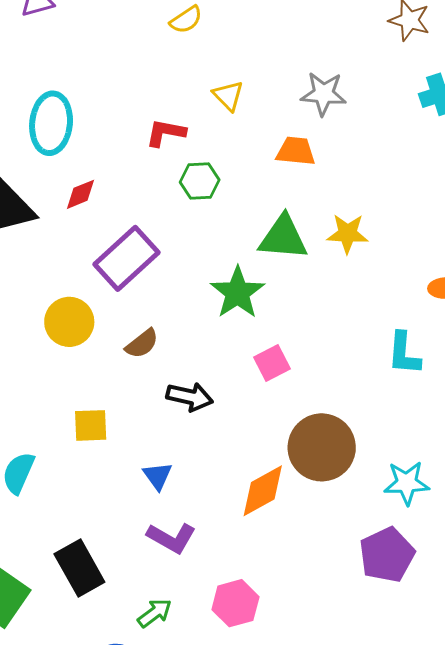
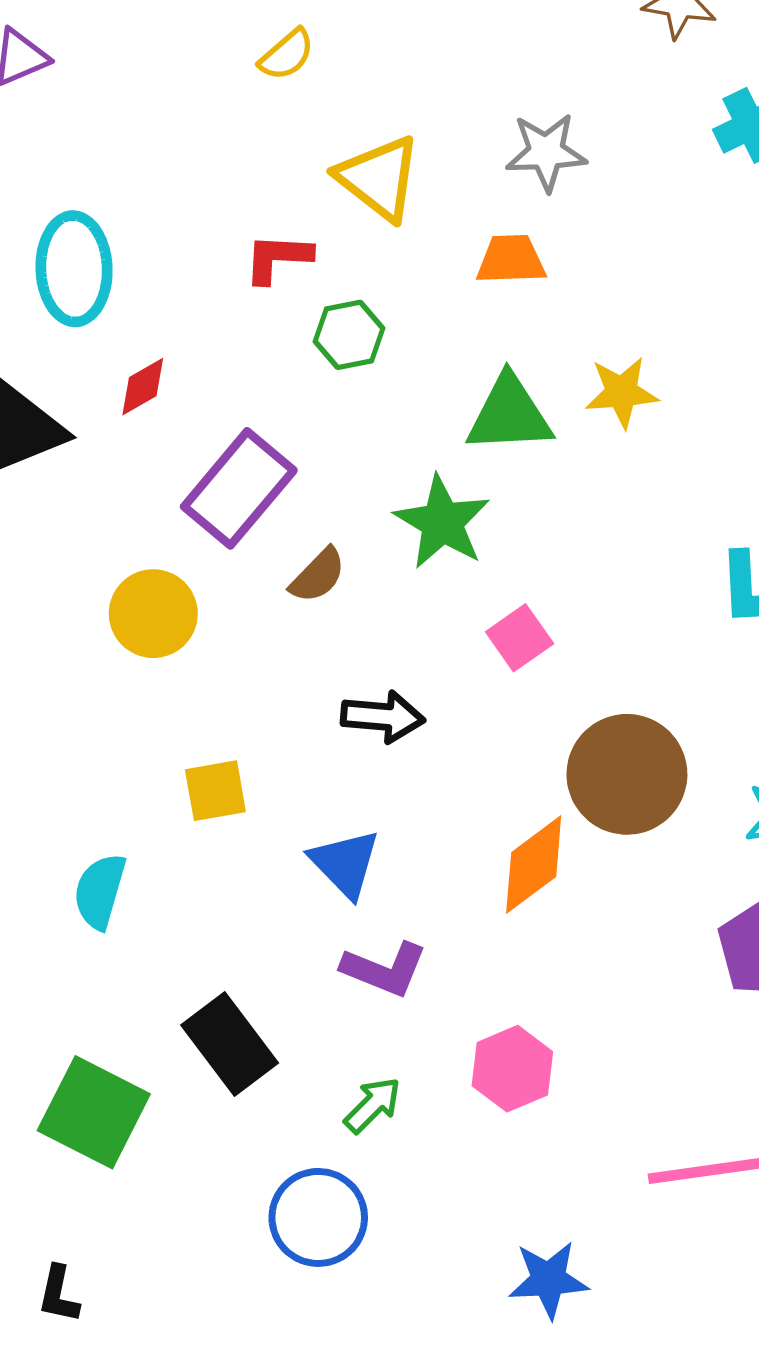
yellow triangle: (228, 96) -> (379, 178), size x1.6
brown semicircle: (142, 344) -> (318, 575), moved
blue triangle: (157, 476) -> (345, 863), size x1.4

